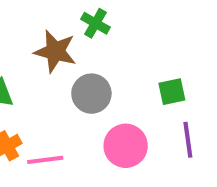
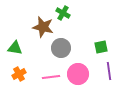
pink line: (45, 160) -> (51, 77), moved

